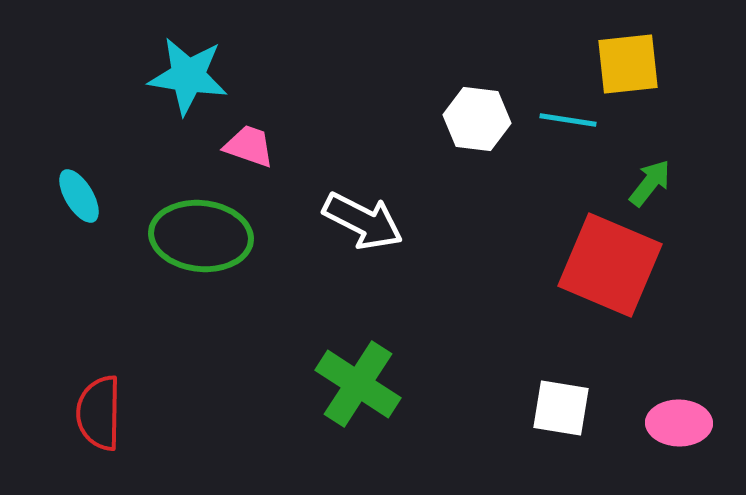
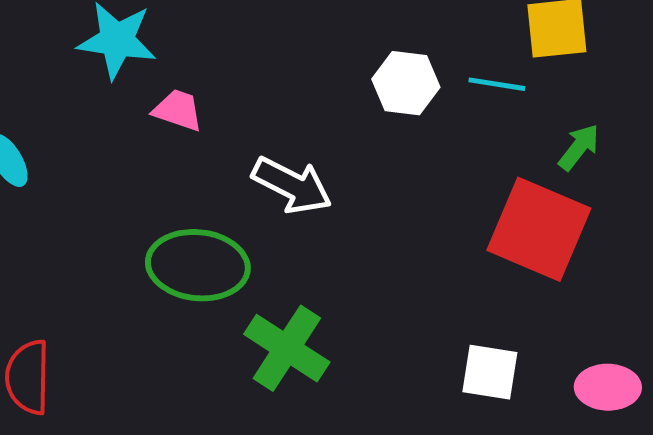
green ellipse: (201, 236) -> (198, 265), moved

